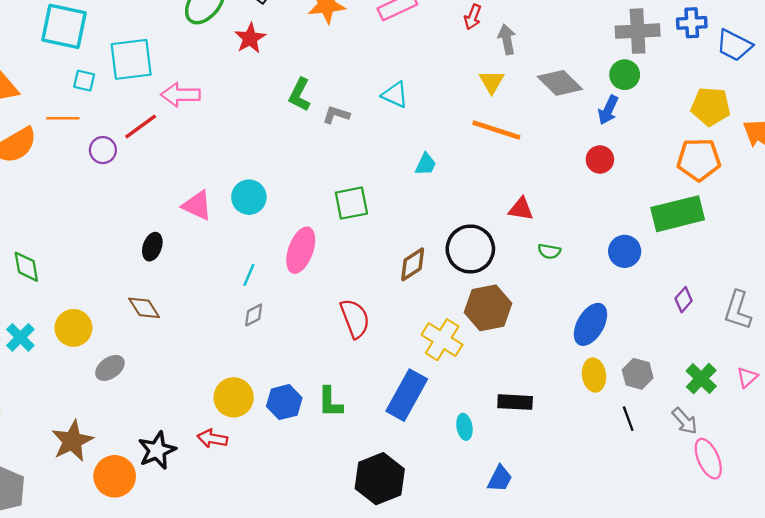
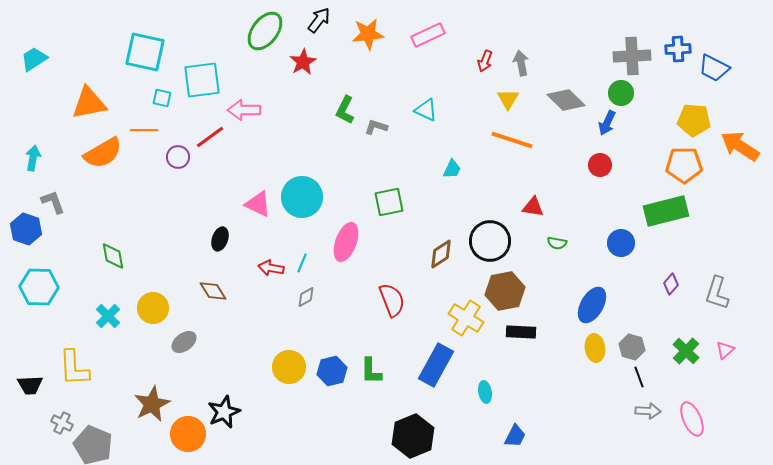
red arrow: (473, 17) -> (485, 61), moved
cyan circle: (249, 197) -> (302, 197), size x1.4
black rectangle: (515, 402) -> (521, 332), moved
black line: (628, 419) -> (639, 377), moved
gray arrow: (685, 421) -> (648, 411), moved, turned -45
red arrow: (212, 439) -> (271, 268), moved

